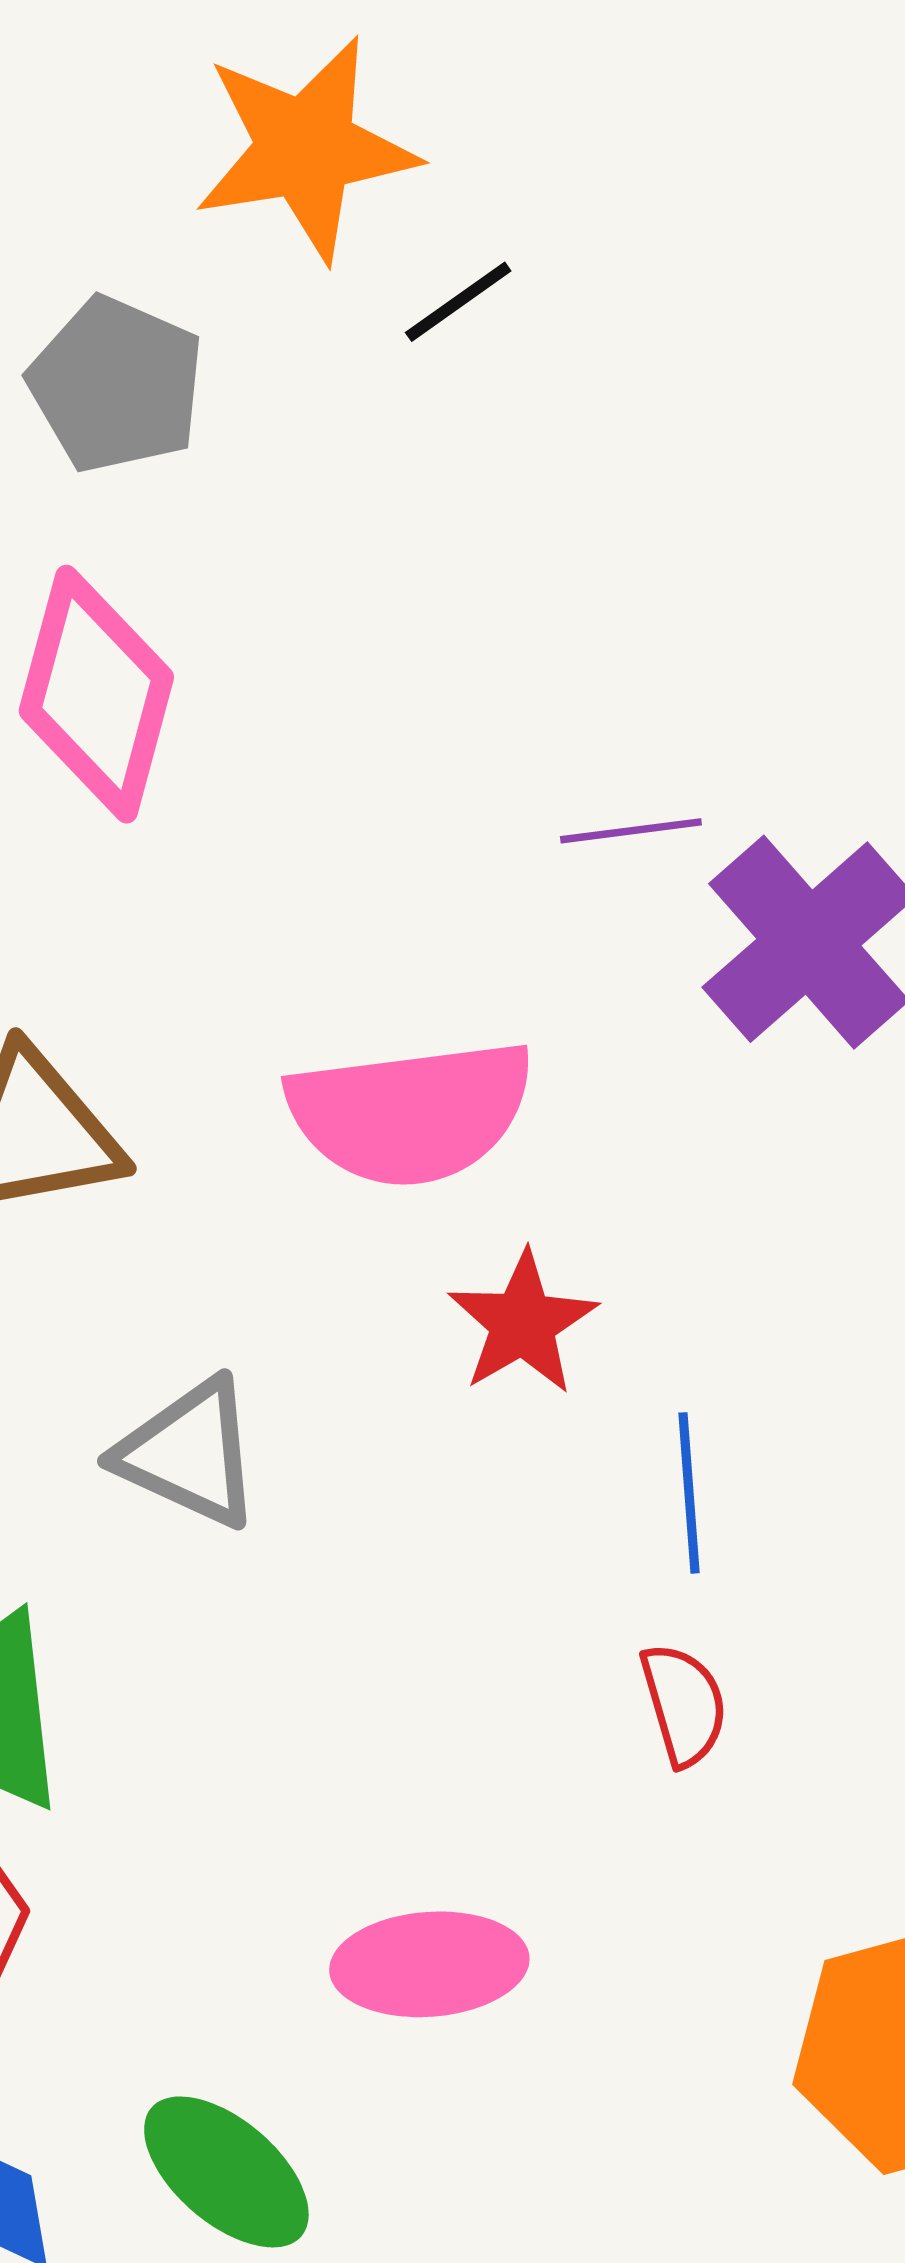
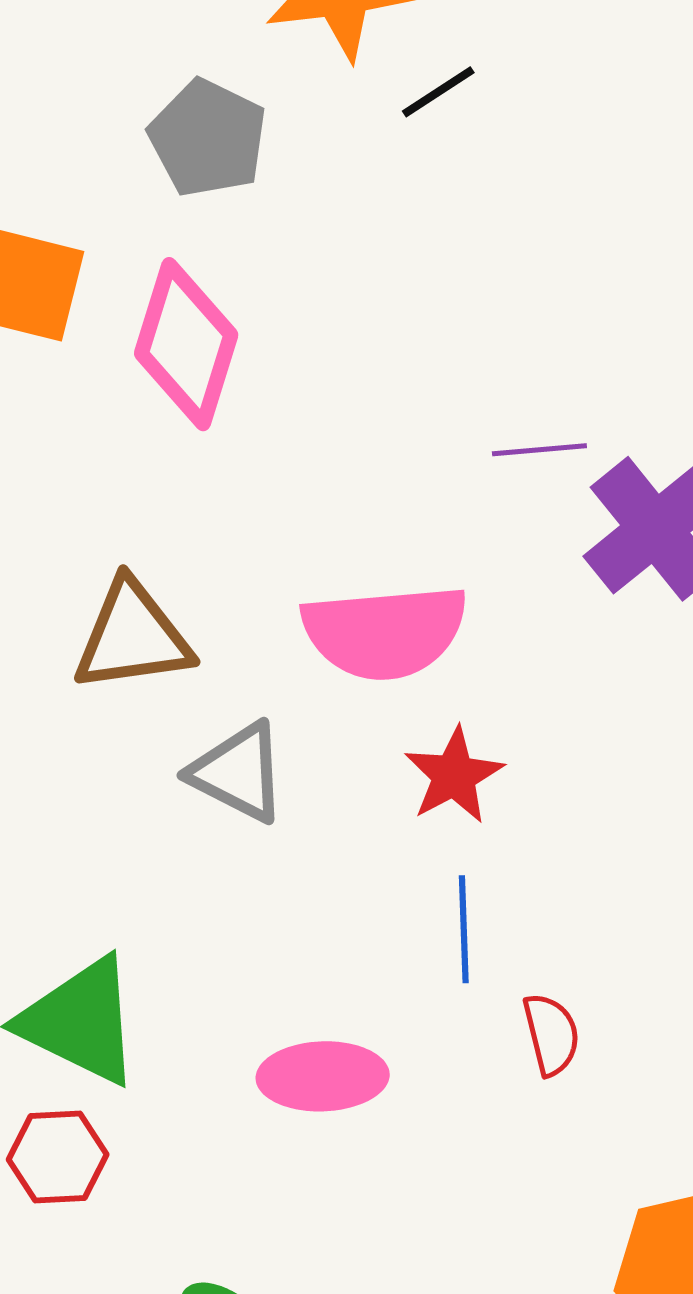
gray triangle: (189, 1453) -> (238, 773), moved
blue line: (689, 1493) -> (464, 929), moved
pink ellipse: (429, 1964) -> (323, 1076), moved

